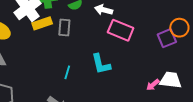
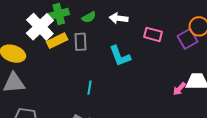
pink rectangle: (121, 30) -> (153, 34), moved, size x0.7
cyan L-shape: (101, 64) -> (120, 56), moved

